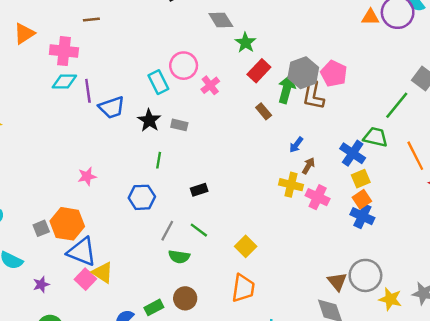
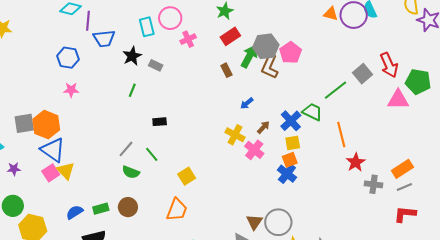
brown arrow: (308, 166) -> (263, 127), moved
blue hexagon: (142, 197) -> (68, 58), moved
gray square: (41, 228) -> (24, 123), size x1.5

